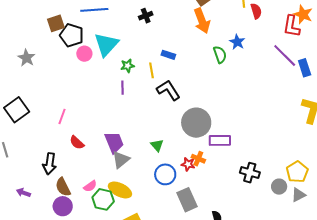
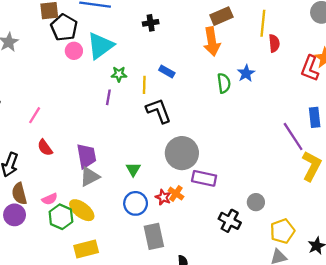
purple line: (285, 55) -> (293, 136), moved
gray circle: (279, 187) -> (256, 202), moved

